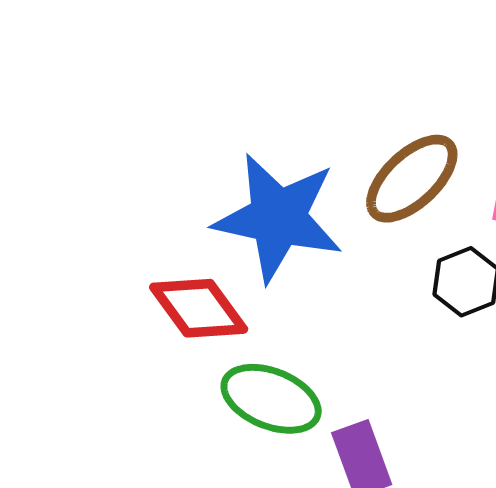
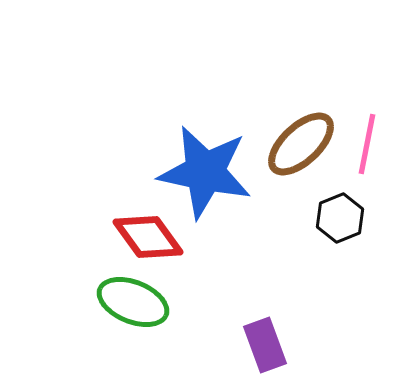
green ellipse: (271, 399) -> (133, 302), moved

